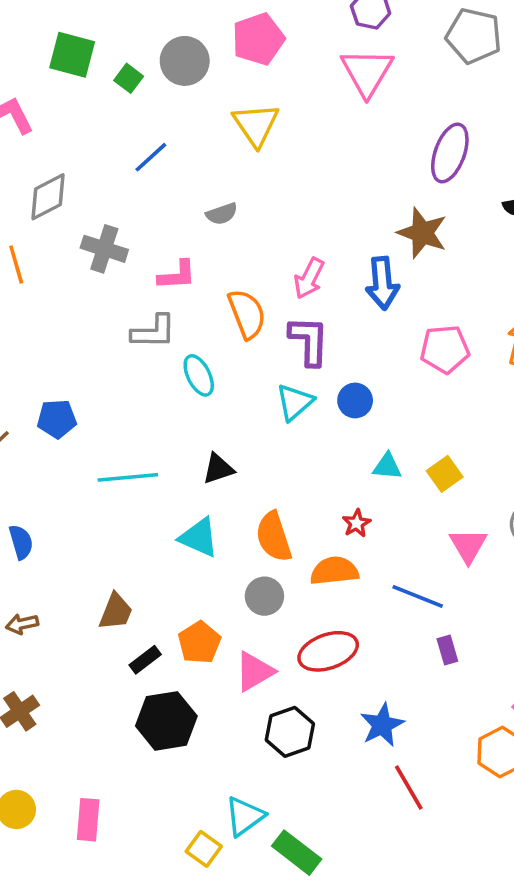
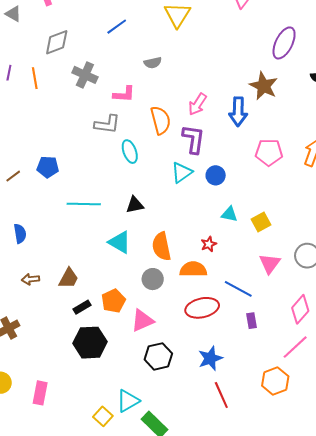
brown arrow: (22, 624) -> (30, 279), moved
red ellipse: (328, 651) -> (202, 308), moved

